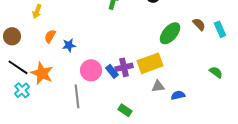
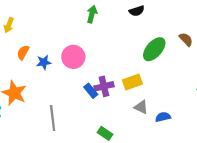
yellow rectangle: (150, 63) -> (132, 82), size x0.7
pink circle: (91, 70) -> (73, 57), moved
gray triangle: (158, 86) -> (141, 107), turned 32

